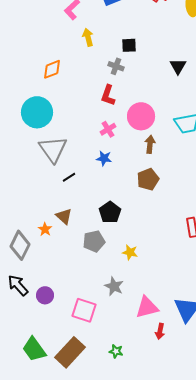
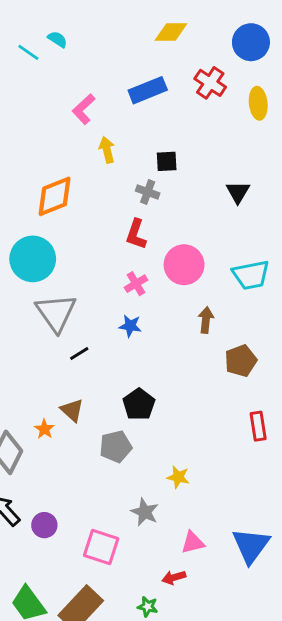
orange diamond: (52, 69) -> (55, 196), size x1.4
brown arrow: (150, 144) -> (206, 320), moved
brown pentagon: (148, 179) -> (241, 361), moved
yellow star: (130, 252) -> (178, 477), moved
pink triangle: (147, 307) -> (193, 543), size x0.7
red arrow: (160, 331) -> (174, 577), moved, turned 63

